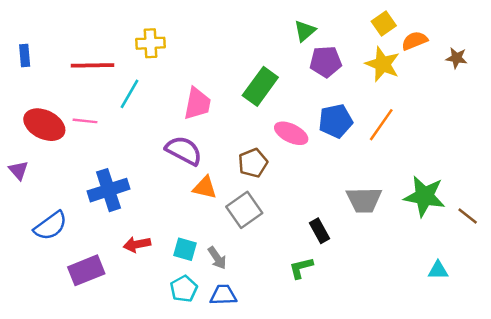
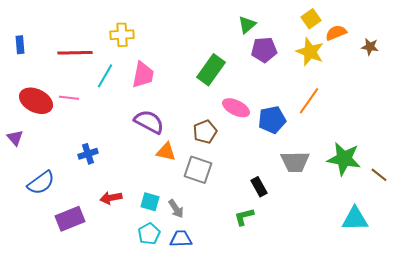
pink trapezoid: (197, 104) -> (143, 75), moved
blue pentagon: (336, 121) -> (272, 120), moved
blue cross: (109, 190) -> (88, 154), size x0.6
gray square: (244, 210) -> (198, 170), turned -36
cyan triangle: (438, 270) -> (355, 219), size x1.6

